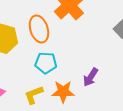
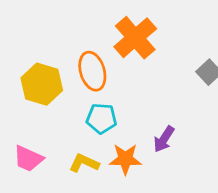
yellow L-shape: (34, 95) -> (84, 163), turned 45

